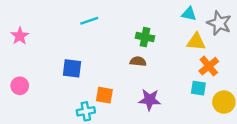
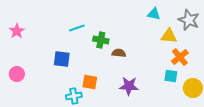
cyan triangle: (189, 14) -> (154, 14), moved
cyan line: (89, 21) -> (77, 28), moved
green cross: (145, 37) -> (101, 40), moved

